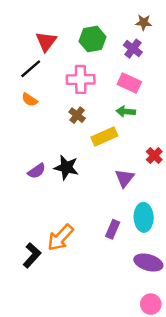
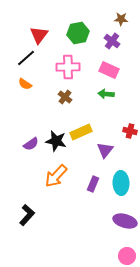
yellow rectangle: (104, 137) -> (81, 132), moved
red cross: (154, 156) -> (130, 131), turned -32
purple rectangle: (113, 229) -> (93, 184), moved
orange arrow: (60, 238) -> (56, 176), moved

